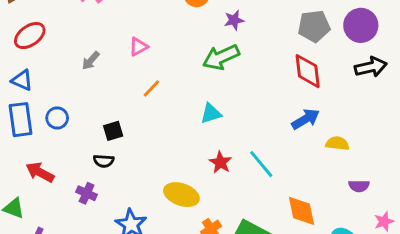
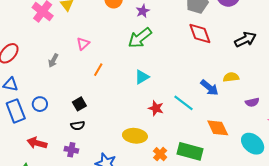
black arrow: (371, 67) -> (245, 40), moved
blue arrow: (306, 119) -> (209, 88), moved, turned 84

